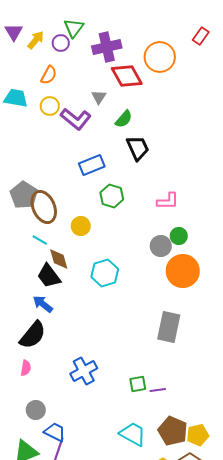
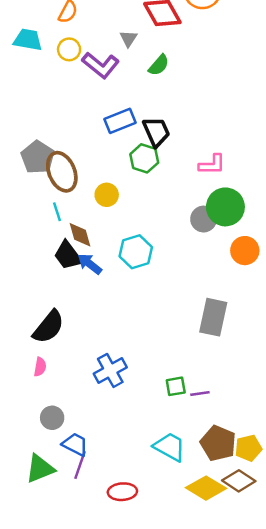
black trapezoid: (138, 148) -> (156, 132), moved
green circle: (179, 236) -> (225, 207), size x1.8
cyan line: (40, 240) -> (57, 212), turned 42
orange circle: (183, 271) -> (245, 251), moved, size x0.7
blue arrow: (43, 304) -> (90, 264), moved

